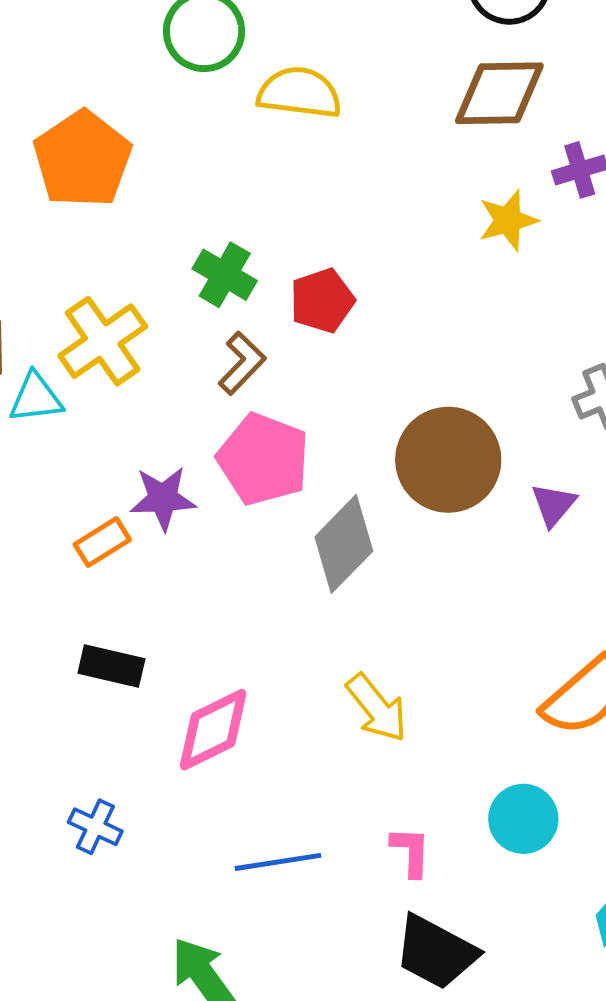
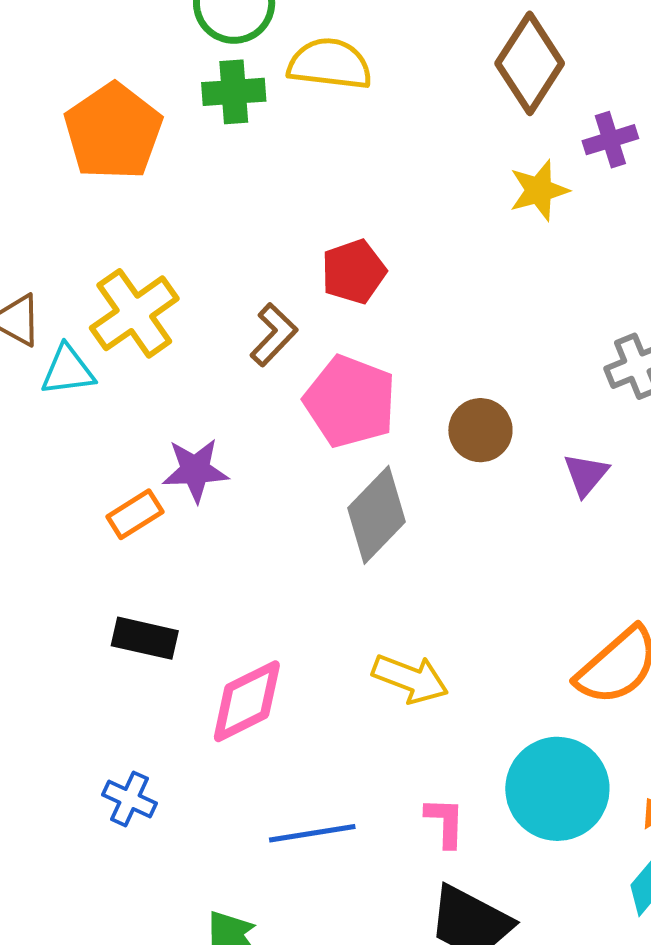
brown diamond: (499, 93) -> (530, 63), turned -56
green cross: (225, 275) -> (234, 92), moved, turned -34
pink pentagon: (263, 459) -> (350, 401), moved
brown circle: (448, 460) -> (480, 430), size x0.6
yellow arrow: (377, 708) -> (410, 679), turned -30
cyan circle: (523, 819) -> (557, 789), size x1.5

